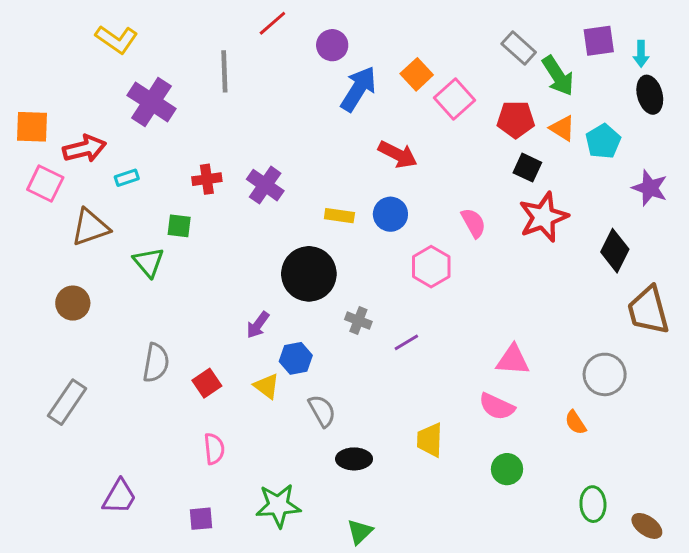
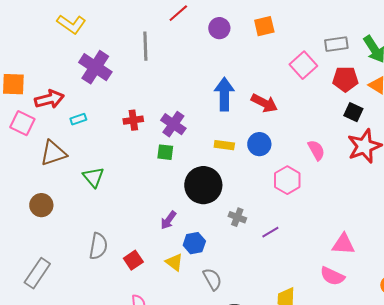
gray rectangle: (519, 48) -> (336, 44), moved, turned -50
orange square: (417, 74) -> (264, 26), moved, turned 30
blue arrow: (358, 89) -> (224, 94), moved, turned -32
green square: (179, 226) -> (165, 152), moved

